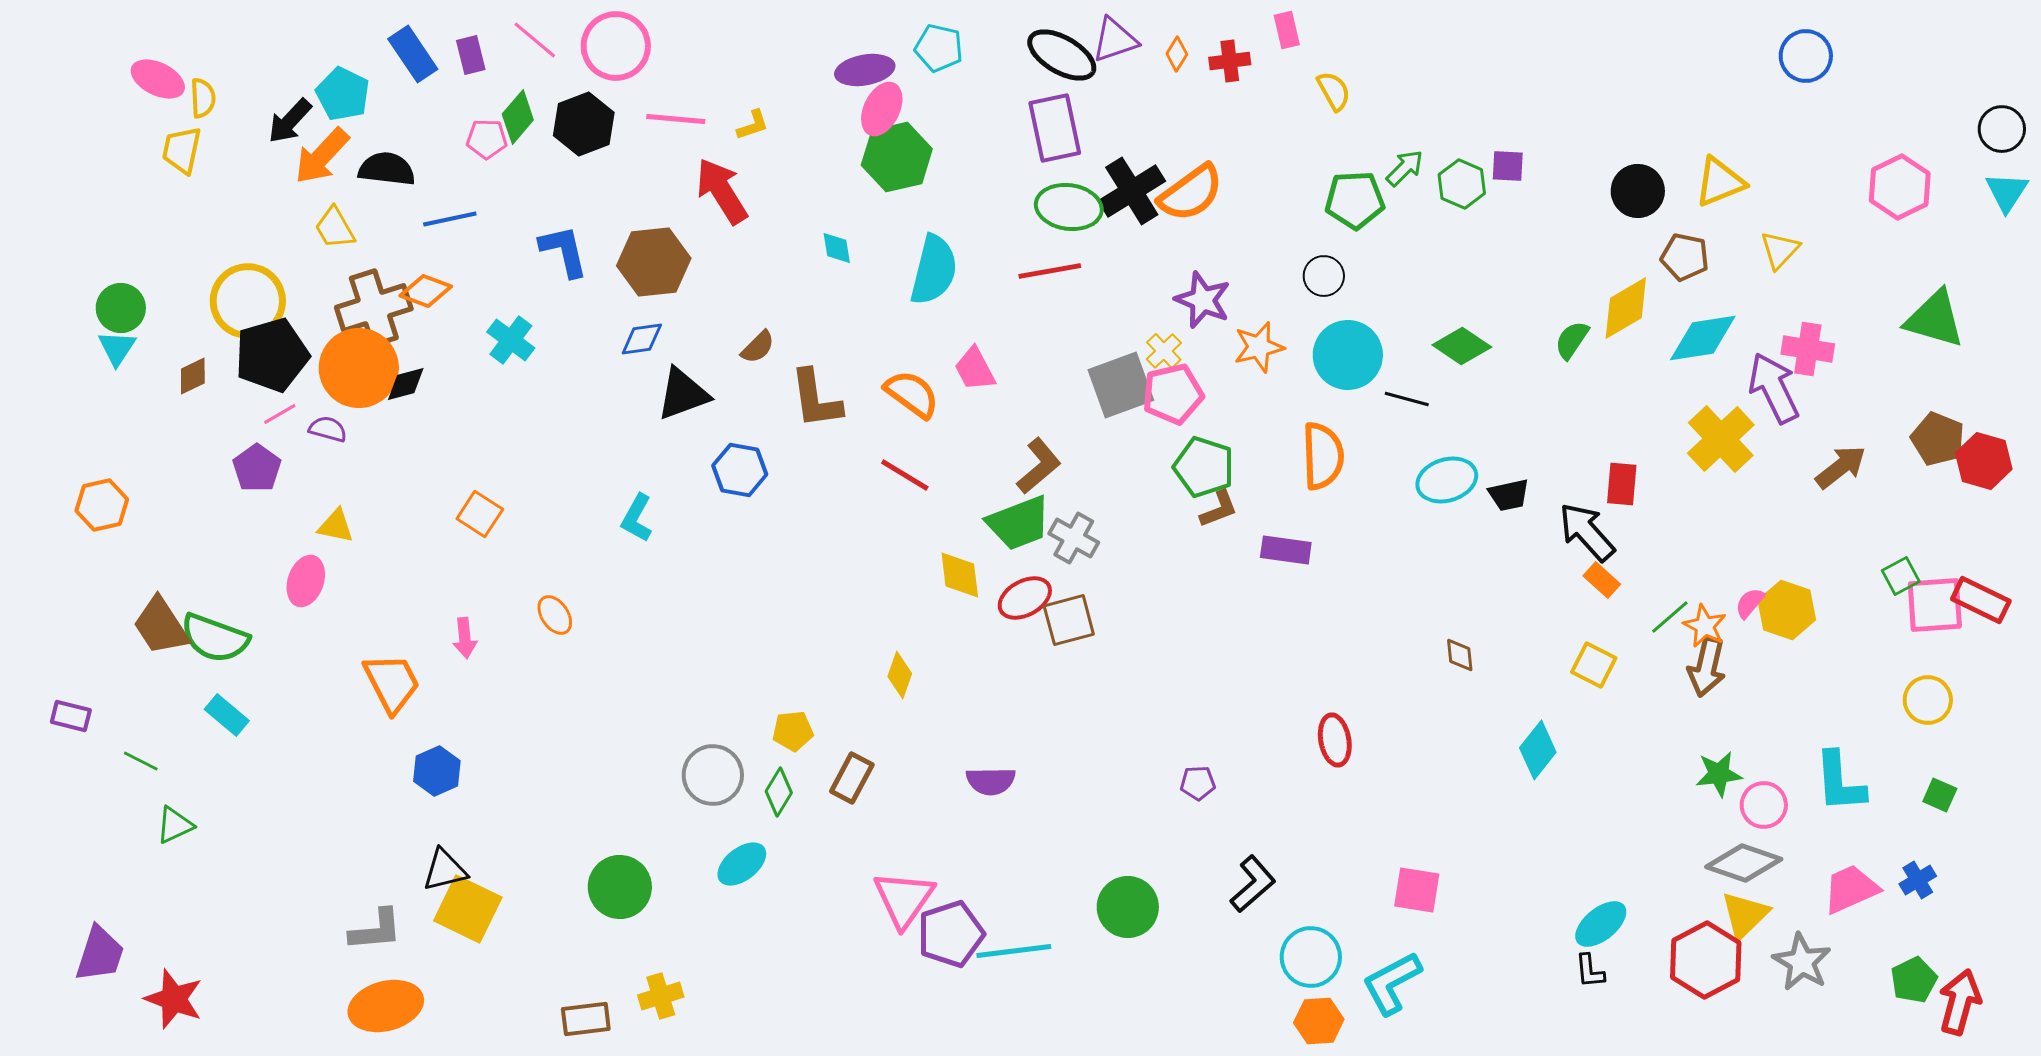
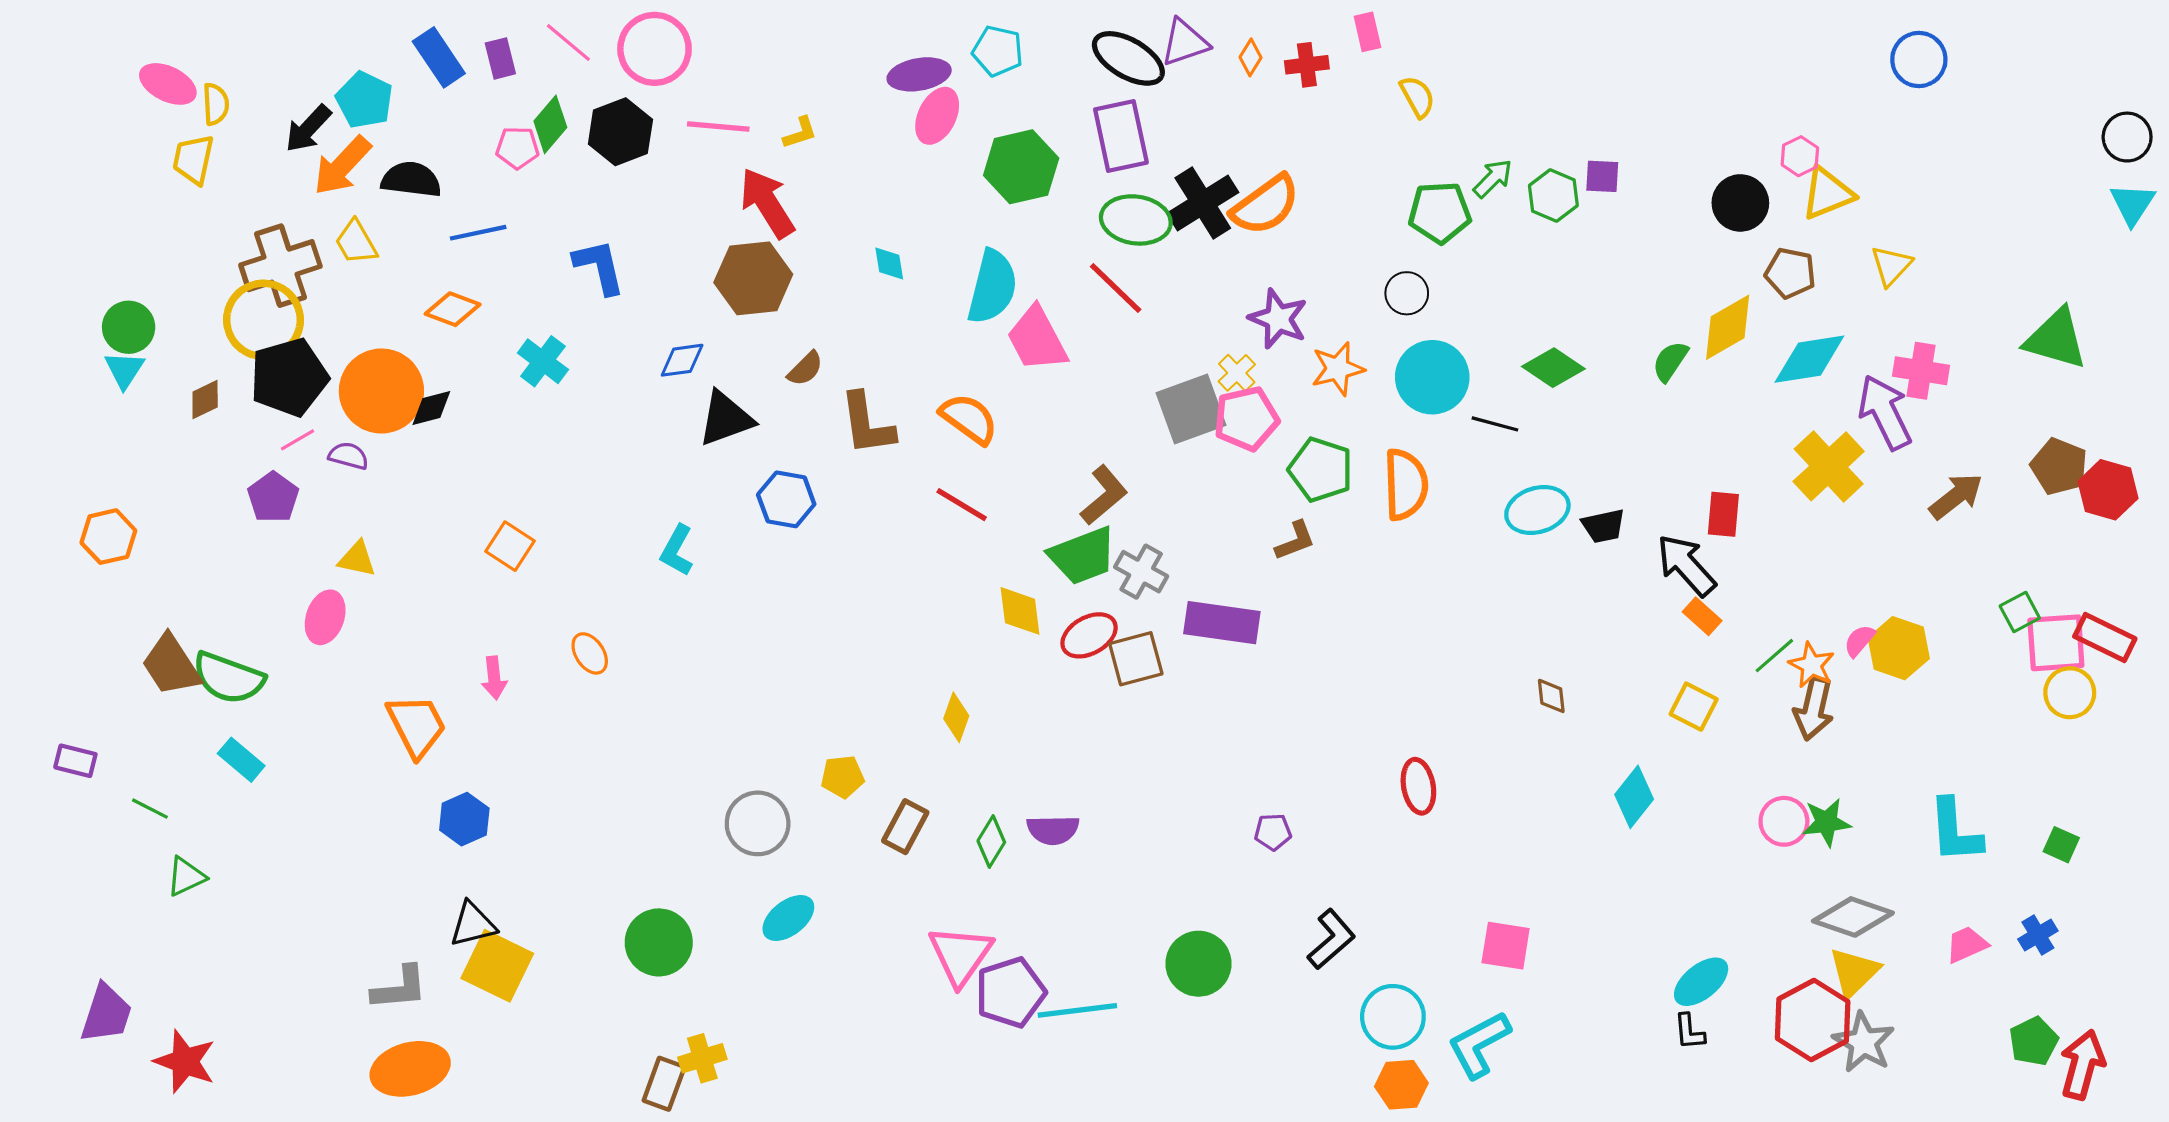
green hexagon: (897, 157) -> (1021, 167), moved
pink hexagon: (1900, 187) -> (1800, 156), moved, size x0.6
brown hexagon: (654, 262) -> (753, 278), moved
red line: (1050, 271) -> (1116, 288), turned 54
brown cross: (374, 308) -> (280, 266), moved
pink trapezoid: (975, 369) -> (1037, 339), moved, size x1.4
green pentagon: (1204, 467) -> (1321, 470), moved
purple rectangle: (1286, 550) -> (1222, 623), moved, size x1.4
yellow circle: (1928, 700) -> (2070, 693), moved
green diamond: (779, 792) -> (991, 842), moved
pink circle: (1764, 805) -> (1784, 821), moved
pink trapezoid: (1851, 889) -> (1967, 945), size x0.7
gray star: (1802, 962) -> (1864, 1042), moved
brown rectangle: (586, 1019) -> (664, 1084), moved, turned -63

